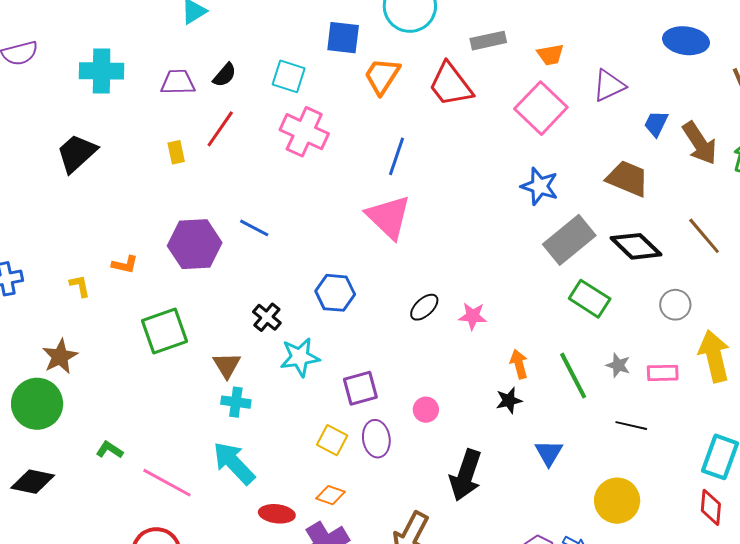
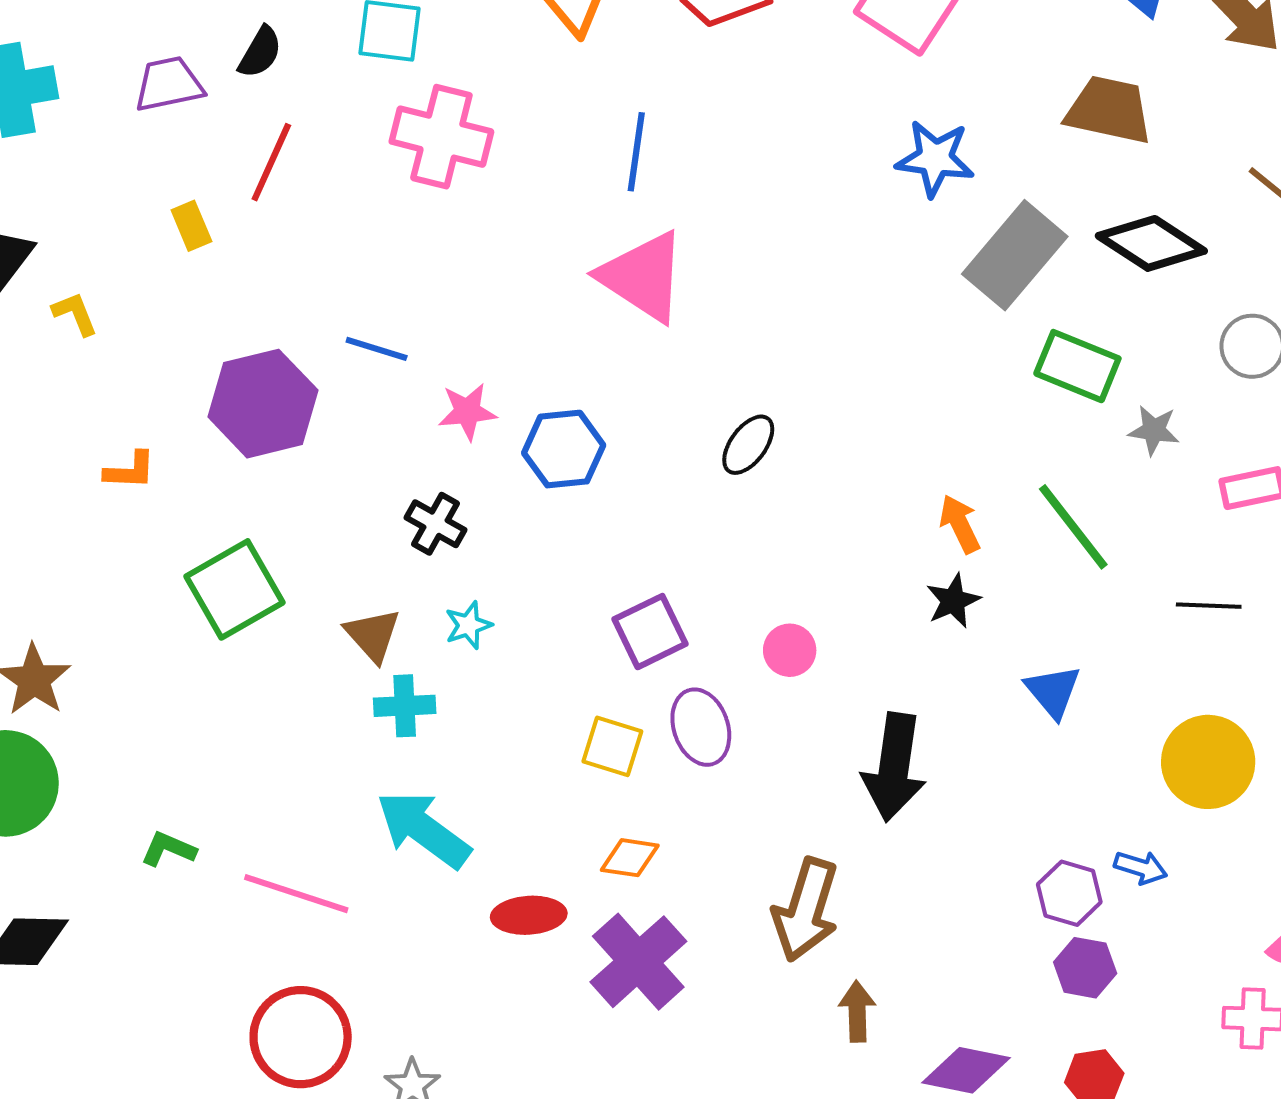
yellow L-shape: (80, 286) -> (75, 314), moved
pink star: (473, 316) -> (467, 412), moved
cyan star: (300, 357) -> (468, 625), moved, size x0.6
gray star: (618, 365) -> (1154, 430), moved

